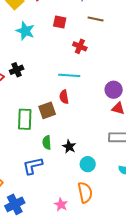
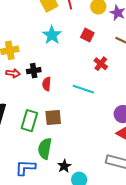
red semicircle: (64, 97) -> (47, 84), moved
green semicircle: (47, 142) -> (45, 149), size x1.5
black star: (69, 147) -> (64, 166), moved

